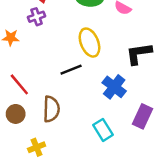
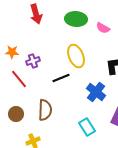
purple cross: (37, 17) -> (33, 61), moved
red line: (19, 84) -> (19, 79), moved

